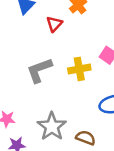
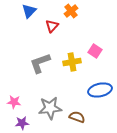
gray star: (52, 126) -> (50, 108), turned 30

